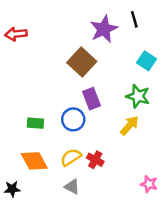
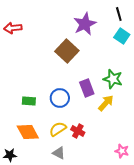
black line: (134, 19) -> (119, 14), moved
cyan square: (146, 61) -> (122, 36), moved
purple rectangle: (92, 99) -> (87, 88), moved

